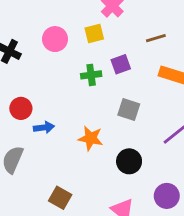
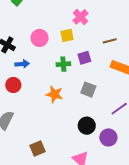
blue arrow: (44, 127) -> (22, 64), moved
orange star: (91, 138) -> (54, 94), moved
purple circle: (167, 196) -> (108, 137), moved
brown square: (60, 198) -> (37, 149), turned 35

